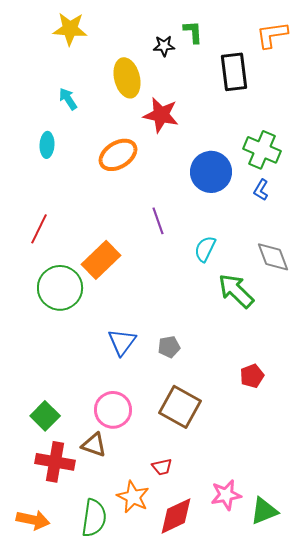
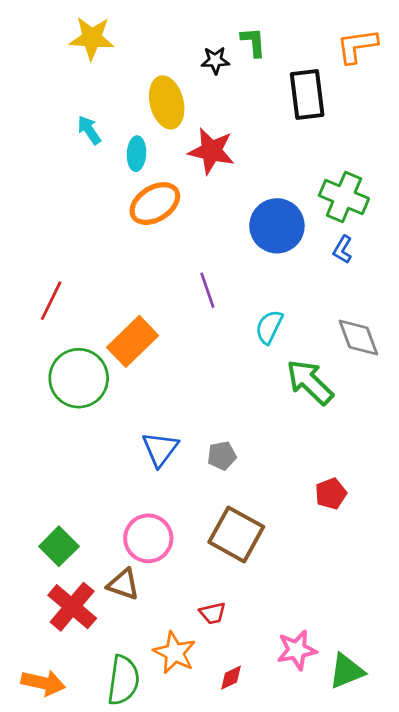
cyan ellipse: (47, 145) -> (136, 154), moved
red cross: (55, 462) -> (72, 607), turned 30
red diamond: (176, 516) -> (231, 678), size x0.5

